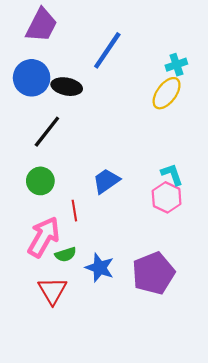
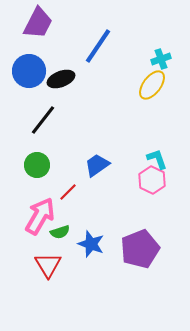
black ellipse: (67, 87) -> (61, 79), turned -32
red line: (74, 211) -> (68, 192), turned 54

